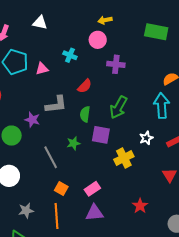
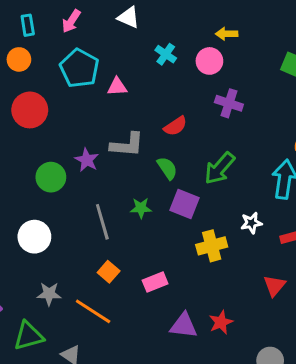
cyan cross: (70, 55) -> (166, 54), moved
green semicircle: (85, 114) -> (167, 168), turned 126
purple triangle: (94, 213) -> (184, 325), moved
orange line: (57, 216) -> (93, 311), turned -65

